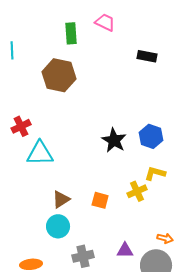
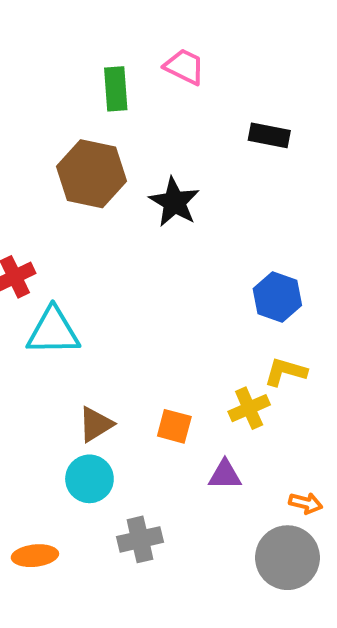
black star: (114, 140) -> (174, 202), moved
purple triangle: (125, 250) -> (225, 475), moved

